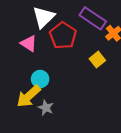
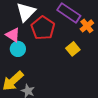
cyan circle: (40, 79) -> (18, 49), moved

